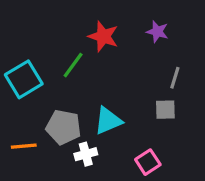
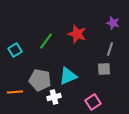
purple star: (157, 32) -> (113, 23), moved
red star: (103, 36) -> (77, 34), moved
cyan square: (24, 79) -> (15, 50), size x0.6

